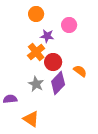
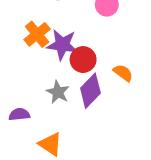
purple star: (47, 36) -> (62, 45), moved, size x1.5
orange cross: (36, 52) -> (37, 34), moved

